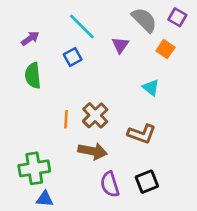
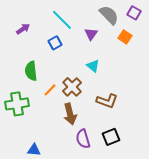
green semicircle: (33, 76) -> (31, 71), moved
cyan triangle: (151, 87) -> (93, 66), moved
orange line: (66, 119) -> (50, 90), turned 40
brown arrow: (93, 151) -> (70, 114), turned 65
green cross: (34, 168) -> (17, 104), moved

